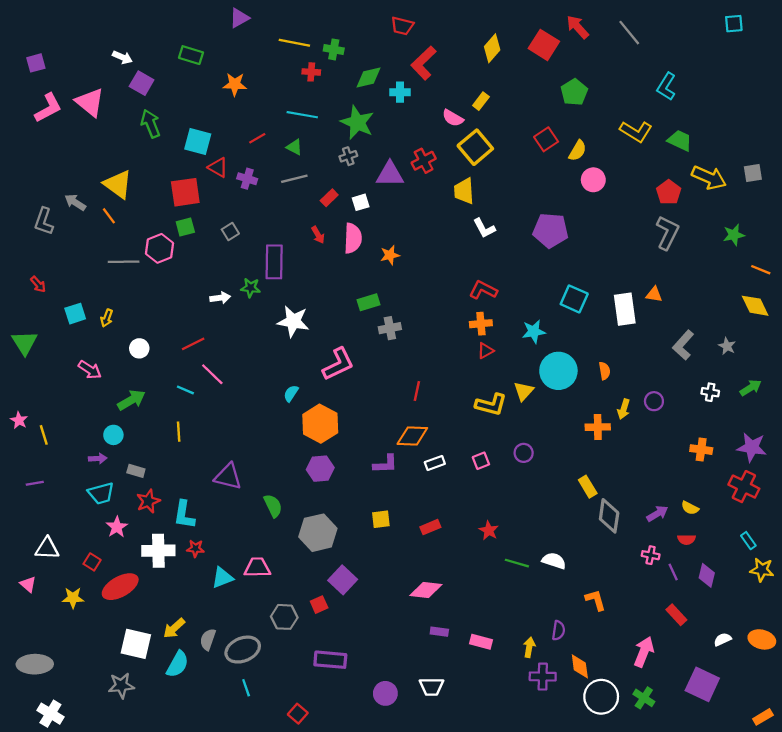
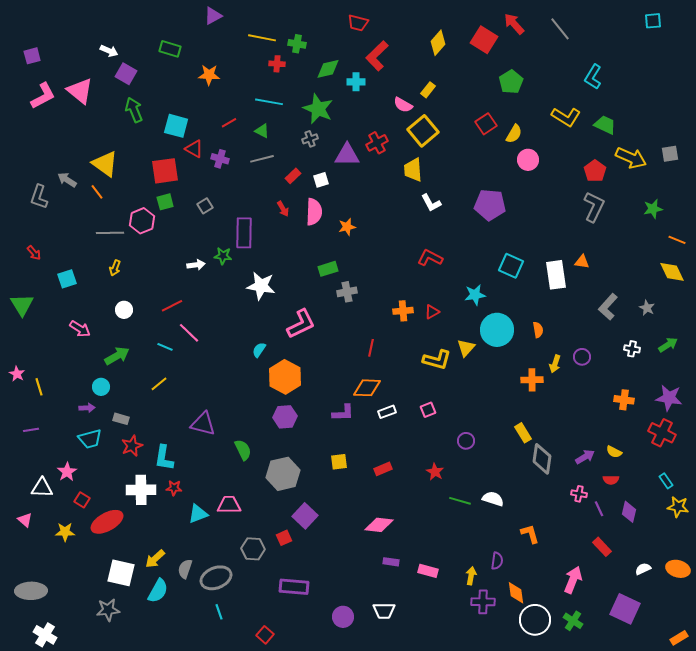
yellow arrow: (107, 318) -> (115, 268), moved
orange cross: (481, 324) -> (403, 311), moved
yellow line: (179, 432) -> (159, 384), turned 54
purple circle: (524, 453) -> (466, 441), moved
pink star: (117, 527) -> (67, 472), moved

